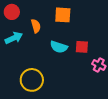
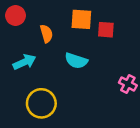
cyan arrow: (14, 38) -> (25, 62), moved
red square: (82, 47) -> (106, 30), moved

